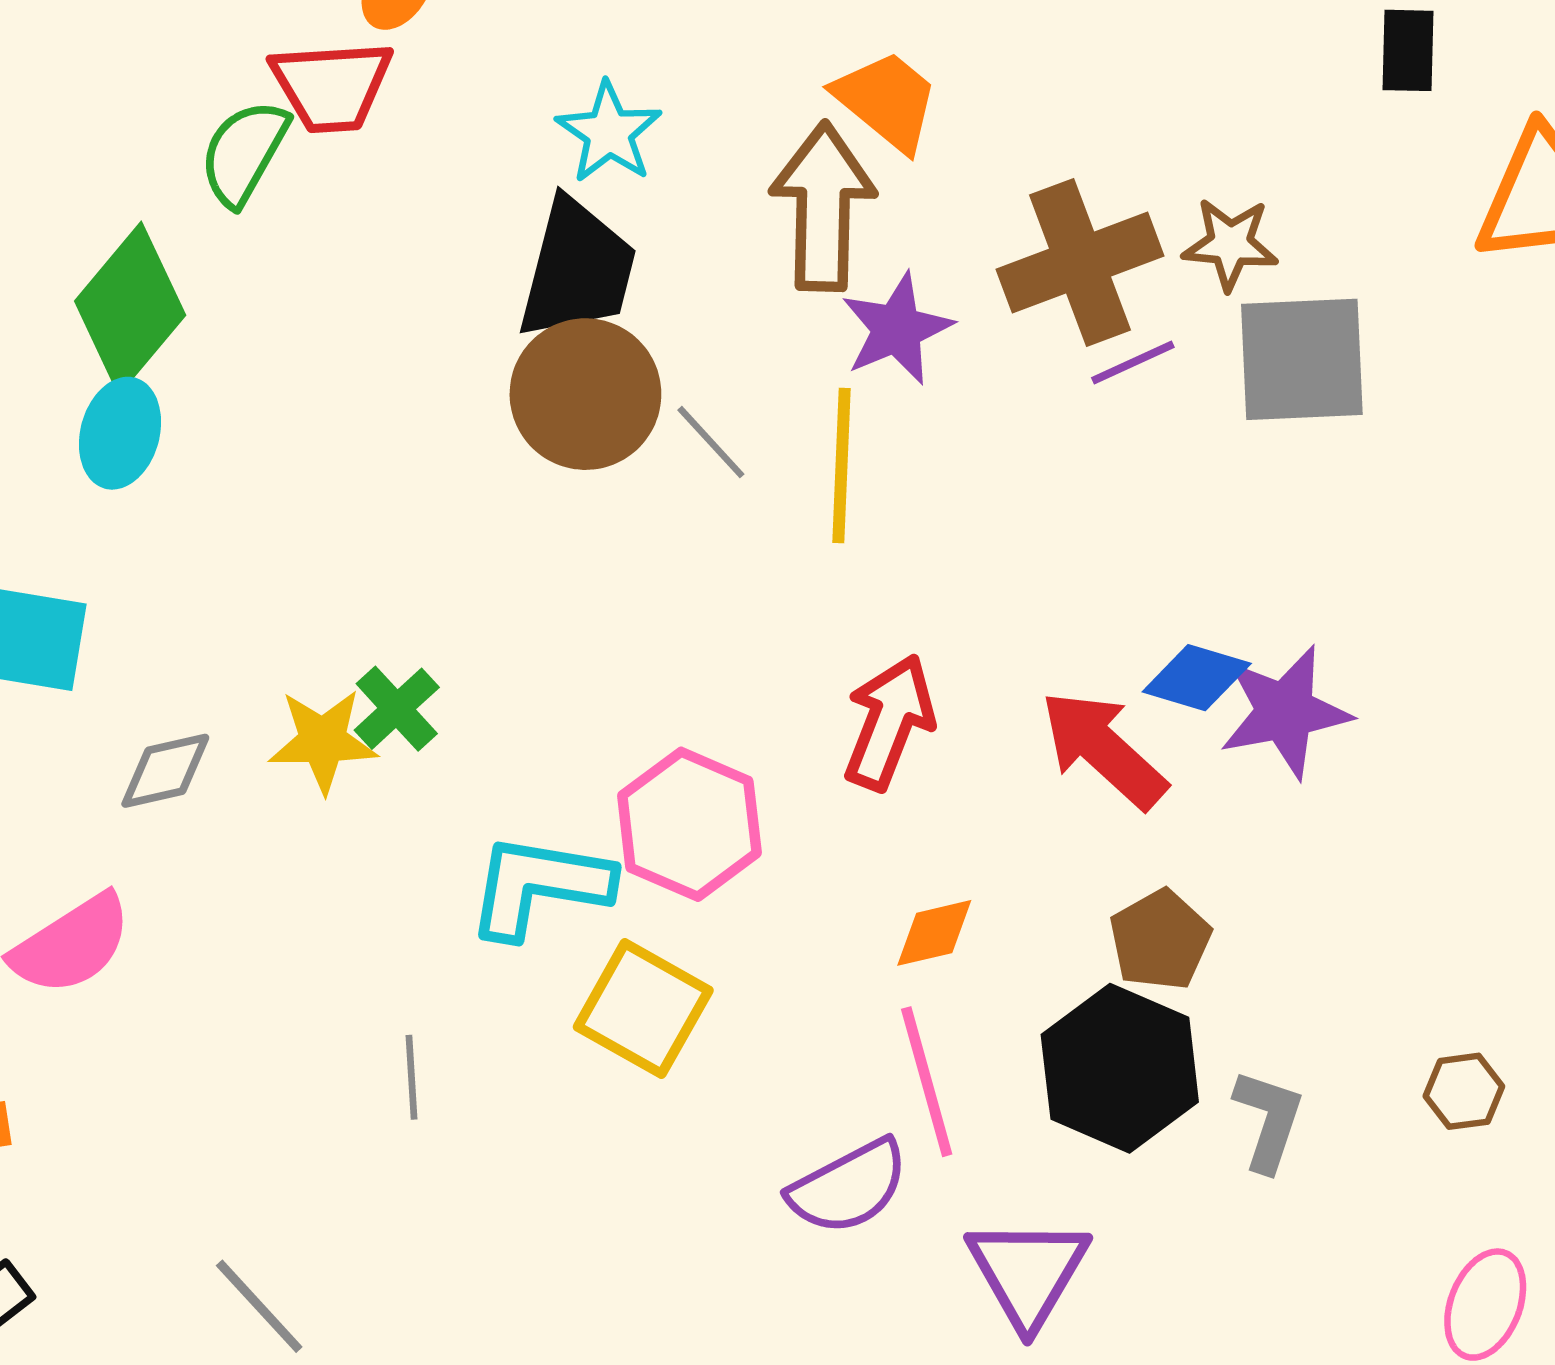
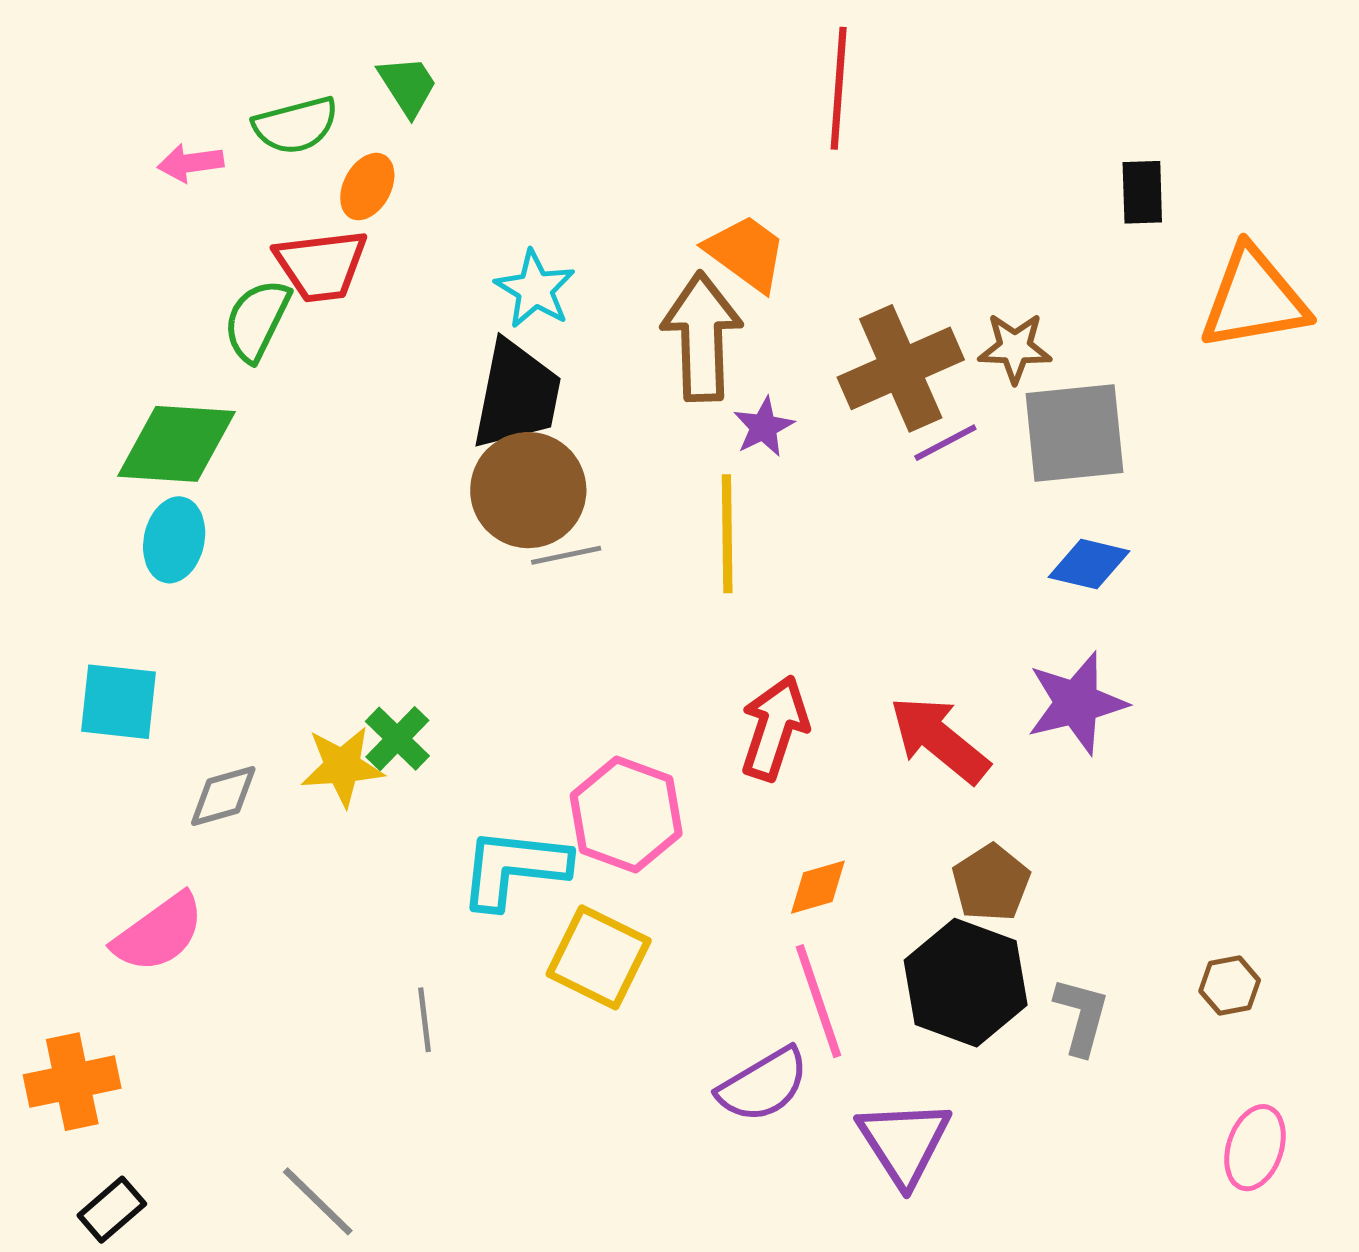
green diamond: (130, 308) -> (176, 444), turned 57
purple star: (897, 329) -> (764, 427), size x0.7
gray line: (711, 442) -> (566, 555), moved, turned -56
blue diamond: (1197, 678) -> (1089, 564), moved

